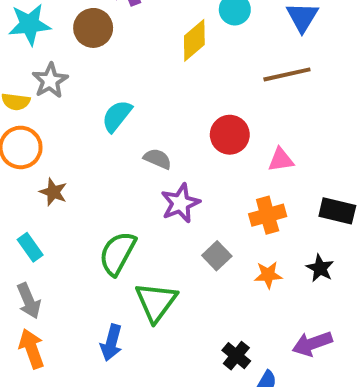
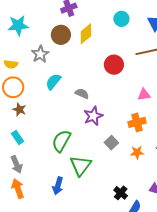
brown circle: (93, 28) -> (61, 35), moved
yellow diamond: (194, 40) -> (86, 34), moved
gray star: (50, 81) -> (40, 54), moved
cyan semicircle: (117, 116) -> (53, 82), moved
red circle: (230, 135) -> (114, 65), moved
brown star: (53, 192) -> (19, 110), moved

